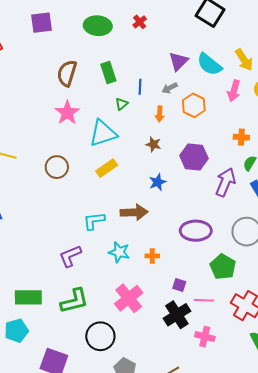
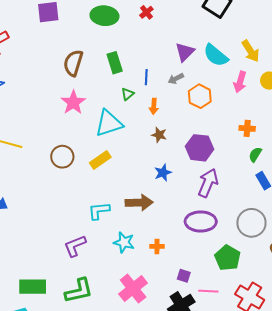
orange arrow: (160, 114) -> (154, 106), moved
yellow rectangle: (107, 168) -> (100, 160), moved
purple arrow: (225, 182) -> (208, 183), moved

